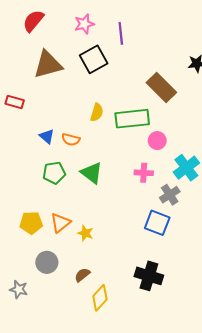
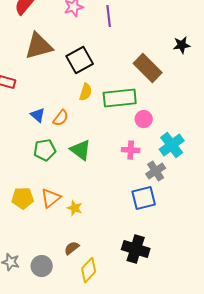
black square: (94, 59) -> (80, 60), moved
orange semicircle: (71, 140) -> (61, 118), turned -66
blue square: (157, 223) -> (144, 198), turned -35
gray circle: (47, 262) -> (42, 266), moved

